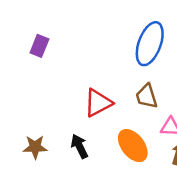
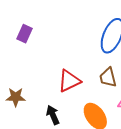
brown star: (35, 147) -> (16, 97), moved

